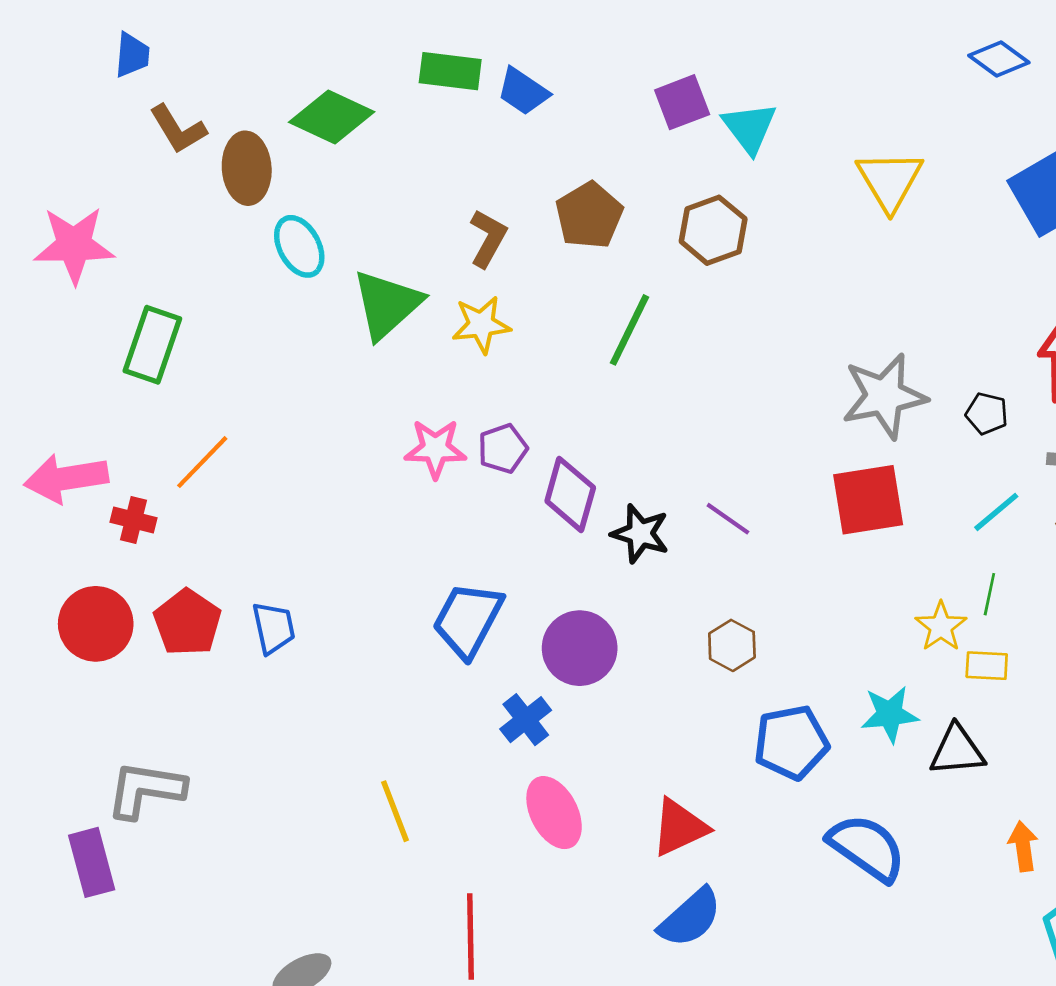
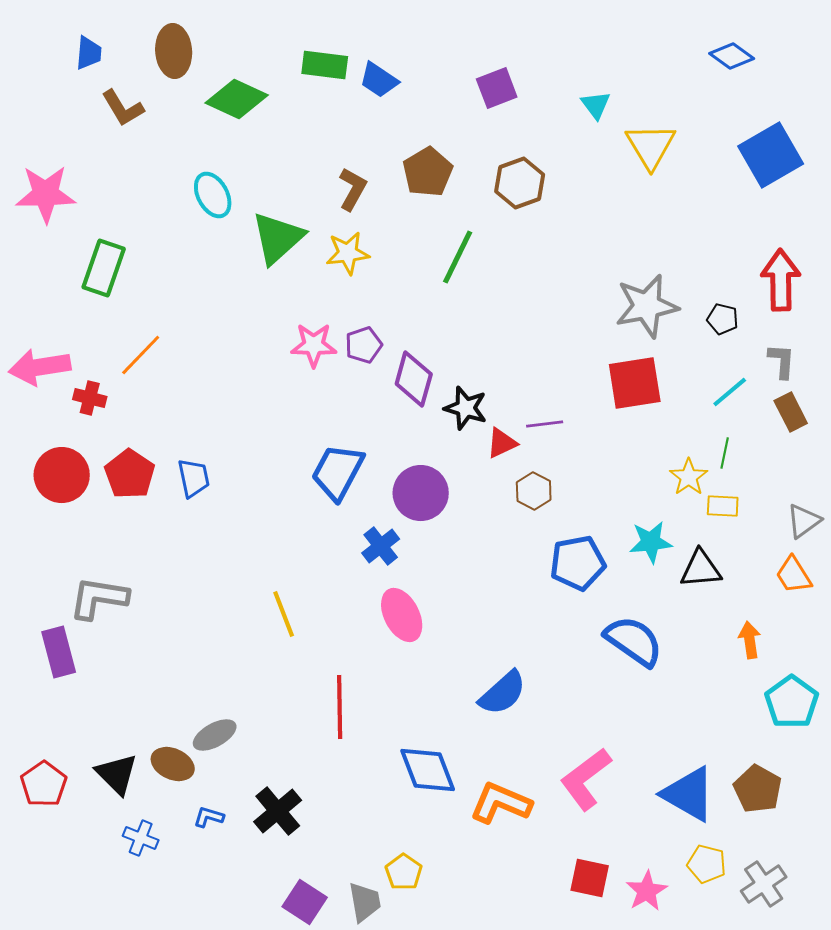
cyan triangle: (749, 128) -> (596, 105), moved, size x0.7
brown ellipse: (247, 168) -> (174, 51), moved
purple line: (728, 519) -> (545, 424), moved, turned -42
red triangle: (679, 827) -> (502, 443), moved, size x0.7

